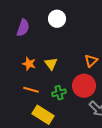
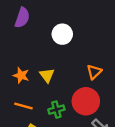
white circle: (57, 19) -> (62, 34), moved
purple semicircle: (23, 28) -> (22, 18), moved

